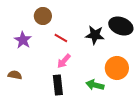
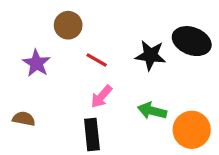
orange circle: (117, 68) -> (192, 130), moved
green arrow: (95, 85) -> (152, 111), moved

